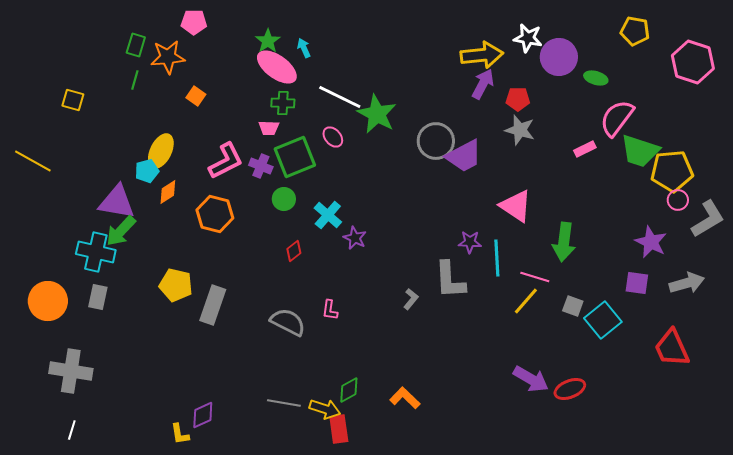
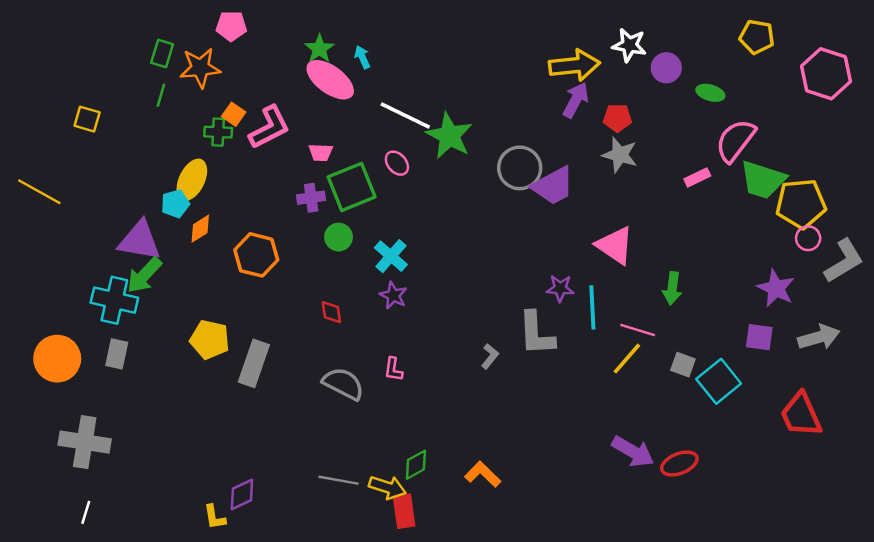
purple circle: (559, 57) -> (666, 68), size x0.7
green cross: (283, 103) -> (218, 132), moved
pink L-shape: (226, 161) -> (269, 127), moved
purple cross: (261, 166) -> (311, 198), turned -30
purple star: (355, 238) -> (393, 295), moved
green arrow: (564, 242) -> (672, 288), size x0.7
red diamond: (294, 251) -> (331, 312), moved, turned -60

